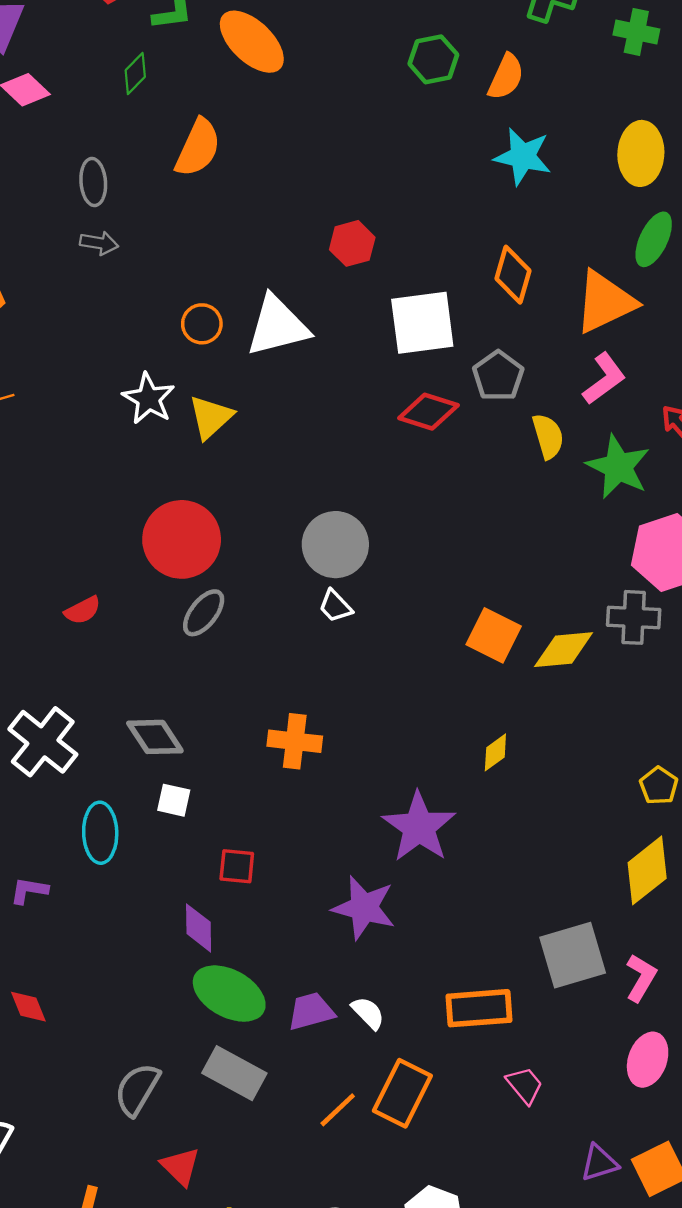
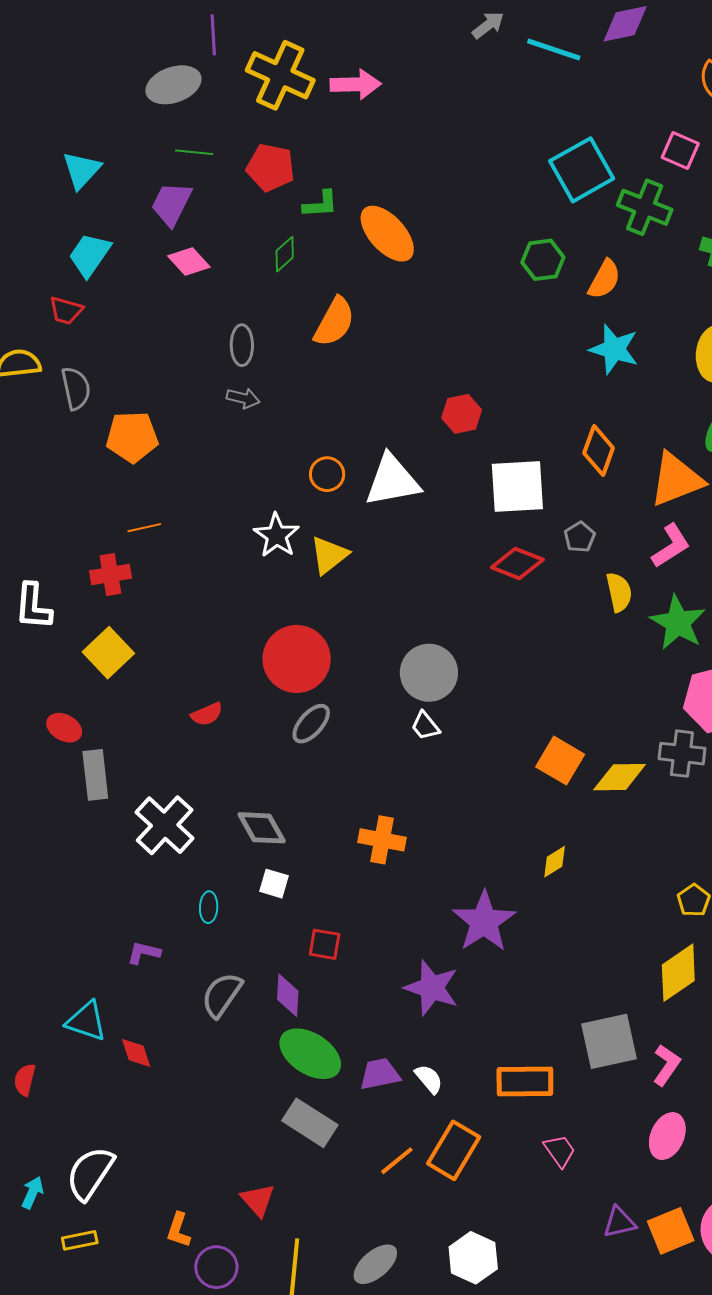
gray pentagon: (498, 376) -> (580, 537), size x0.7
cyan ellipse: (100, 833) -> (209, 907), size x0.6
gray semicircle: (137, 1089) -> (222, 995), moved

